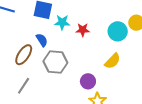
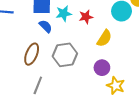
blue semicircle: (42, 40) -> (46, 26), moved
yellow semicircle: (112, 61) -> (104, 38), moved

